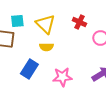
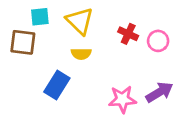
red cross: (79, 22) -> (128, 34), moved
pink star: (62, 77) -> (122, 99), moved

